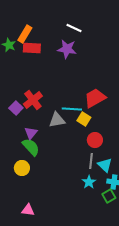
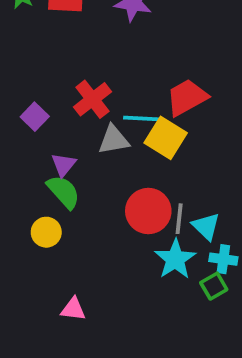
red cross: (33, 100) -> (92, 99), moved
yellow square: (84, 119) -> (166, 138), size x1.5
red circle: (95, 140) -> (148, 211), moved, size x1.5
cyan star: (89, 182) -> (175, 259), size x1.5
pink triangle: (28, 210) -> (73, 309), moved

